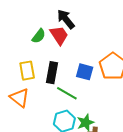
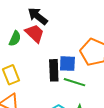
black rectangle: (52, 73) -> (54, 70), moved
green line: (67, 93) -> (75, 82), moved

